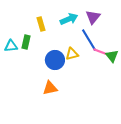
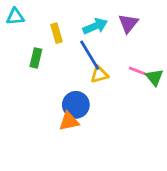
blue line: (89, 40) -> (90, 55), moved
cyan triangle: (11, 46) -> (15, 17), moved
blue circle: (55, 60) -> (76, 105), moved

